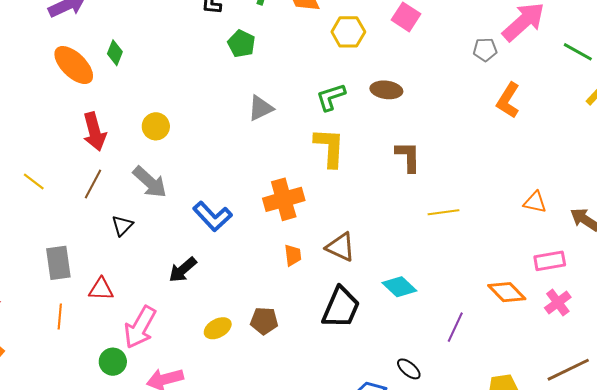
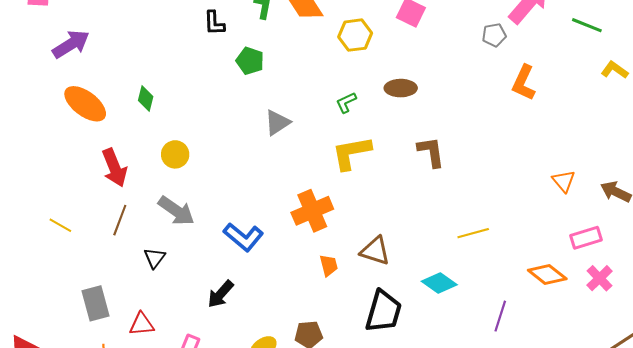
green diamond: (115, 53) -> (146, 99), moved
green L-shape: (331, 97) -> (346, 102), size x0.7
yellow L-shape: (330, 147) -> (351, 153), turned -96
orange triangle: (535, 202) -> (564, 181), turned 45
yellow line: (444, 212) -> (473, 233), moved

